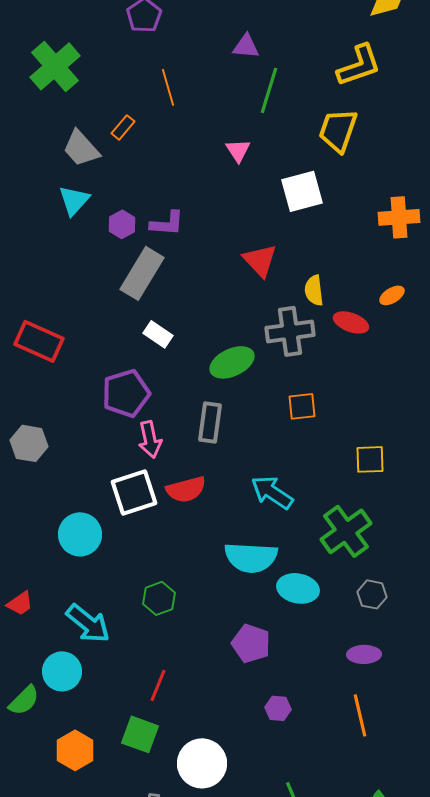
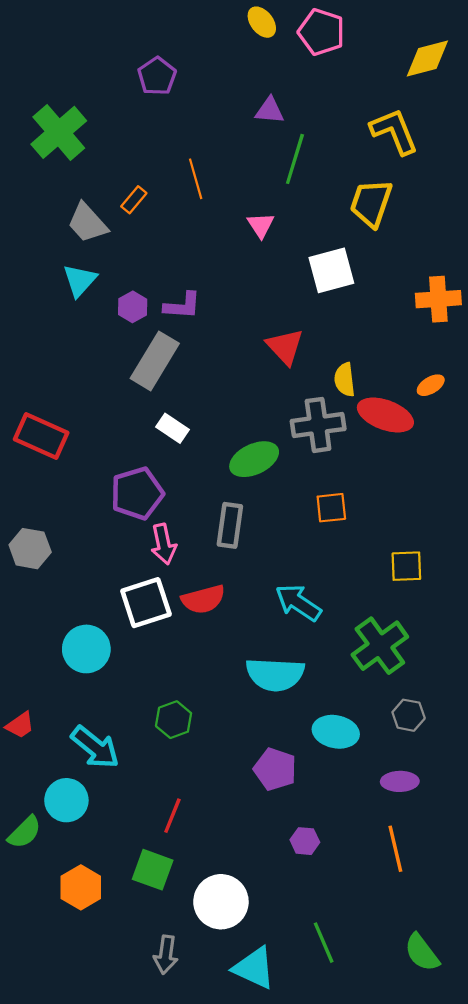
yellow L-shape: (359, 65) -> (394, 131), turned -93
orange line: (168, 87) -> (196, 179), moved
red ellipse: (351, 322) -> (385, 415), size x1.4
cyan ellipse: (298, 588) -> (336, 732), moved

